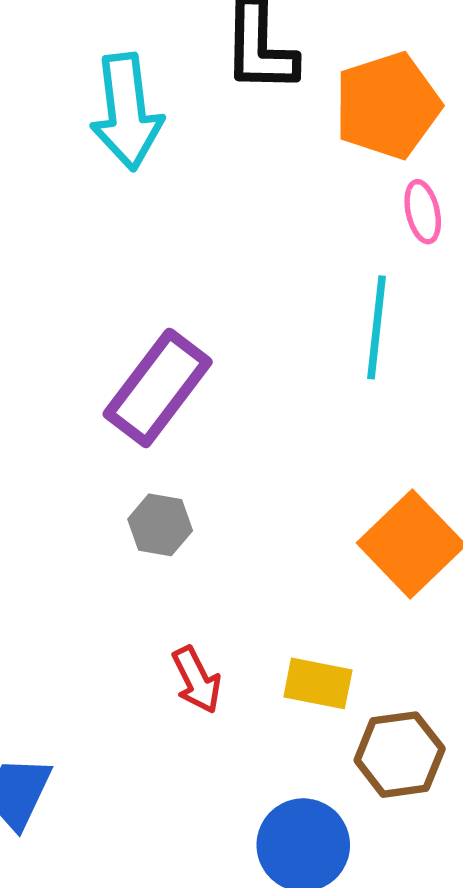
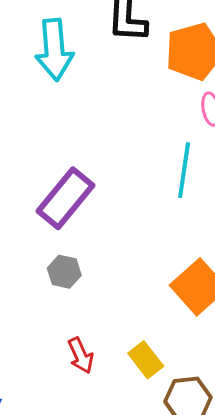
yellow rectangle: (318, 683) -> (146, 360), turned 39

